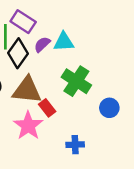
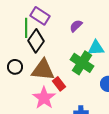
cyan triangle: (64, 42) -> (96, 48), moved
purple semicircle: (42, 44) -> (76, 26), moved

